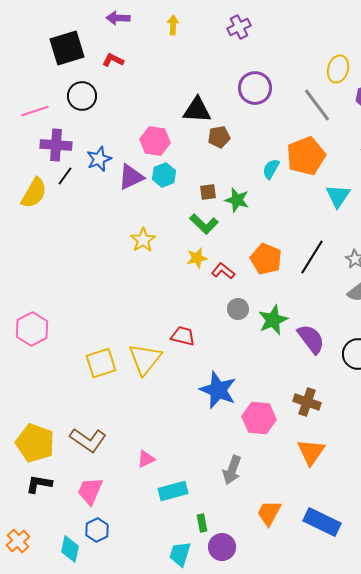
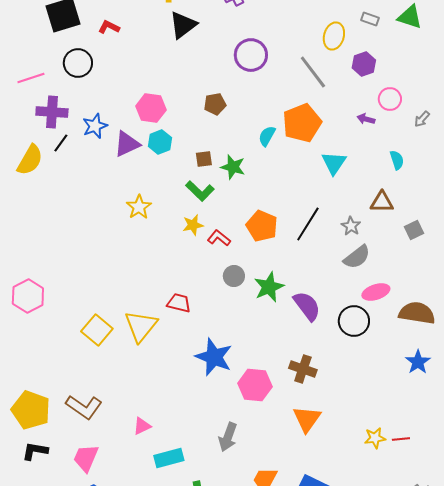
black triangle: (197, 110) -> (183, 25), moved, turned -40
yellow square: (101, 363) -> (97, 330), turned -32

